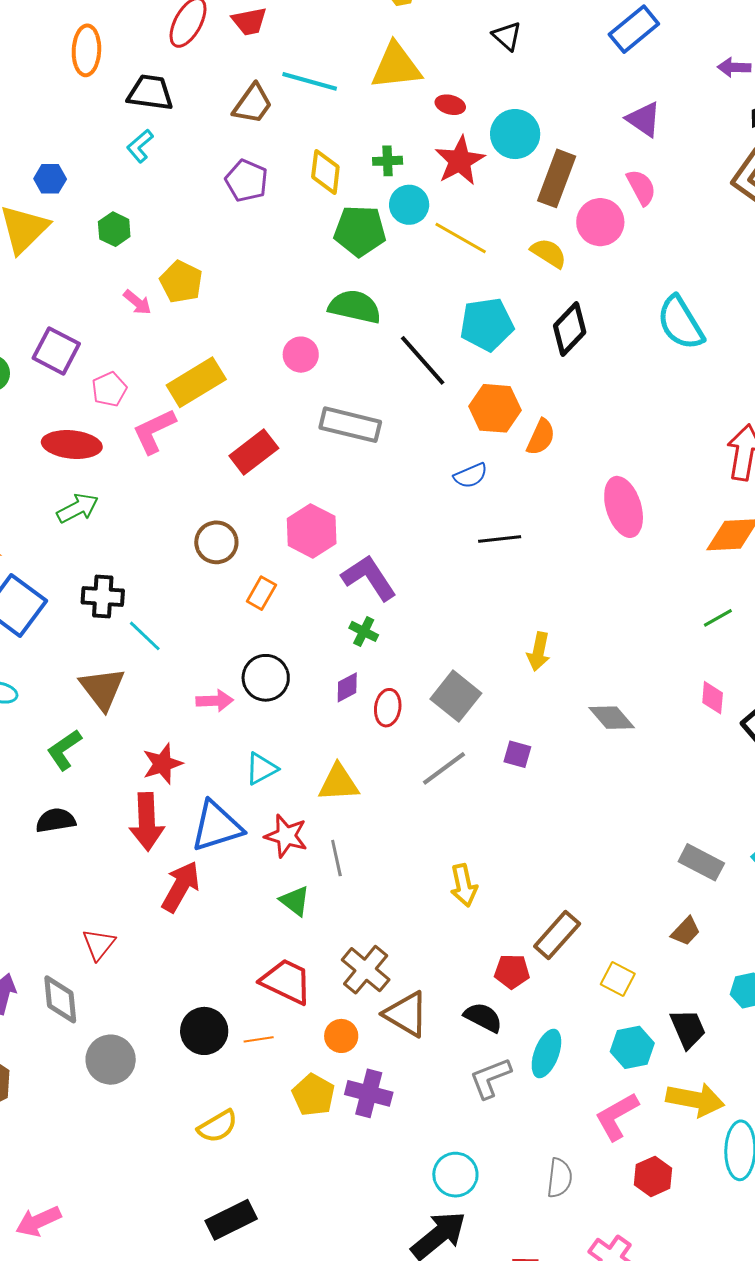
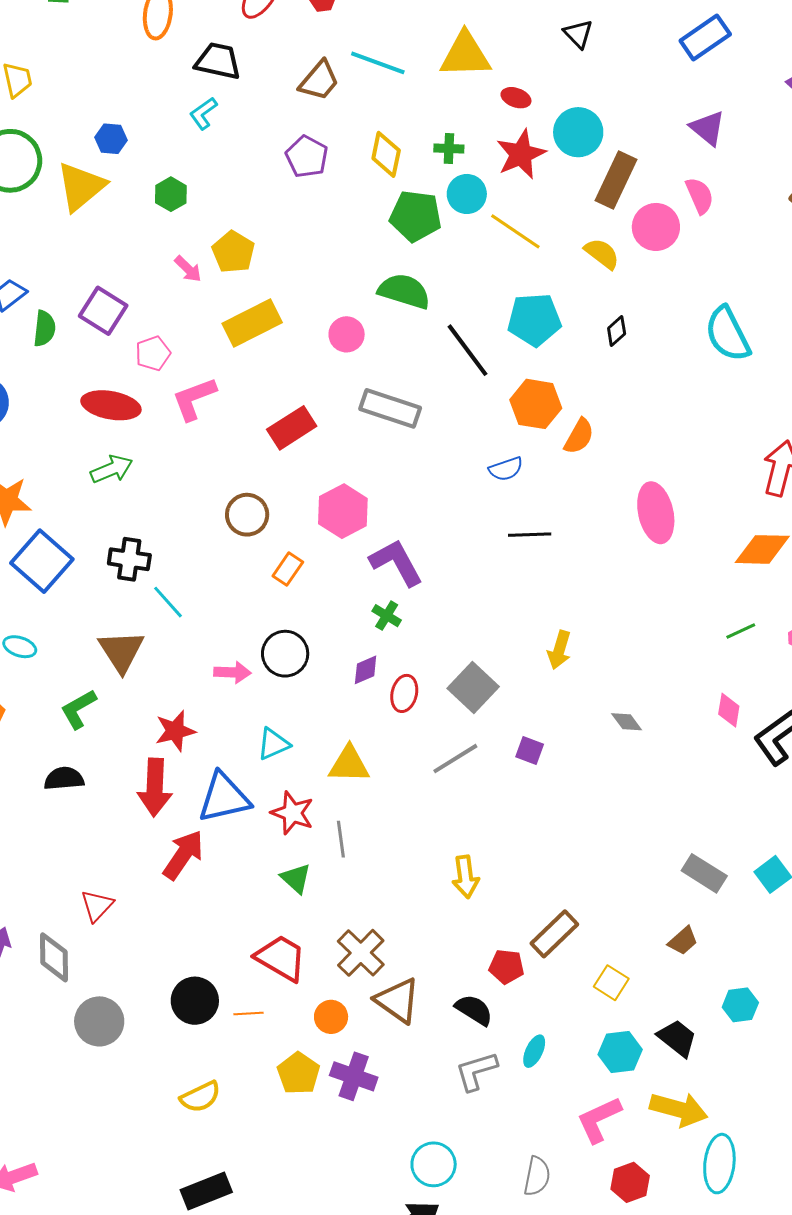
black diamond: (570, 329) -> (617, 331), size x0.6
yellow rectangle: (196, 382) -> (252, 323), moved
gray diamond: (612, 718) -> (627, 722), size x0.7
black trapezoid: (688, 1029) -> (677, 1038), turned -33
cyan ellipse: (546, 1053) -> (534, 1051), size x0.7

